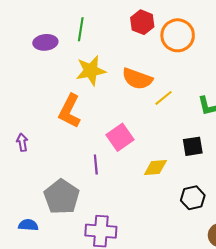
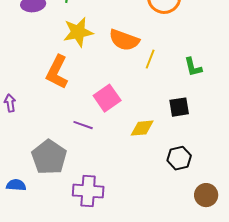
yellow line: (163, 98) -> (150, 59), turned -30
purple line: (96, 164) -> (83, 125), turned -66

